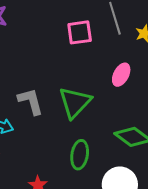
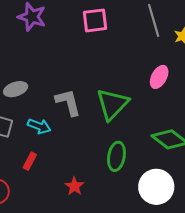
pink square: (80, 32) -> (95, 20), moved

